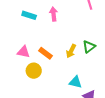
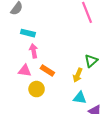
pink arrow: (53, 14) -> (34, 51), moved
yellow arrow: (71, 51) -> (78, 75), moved

